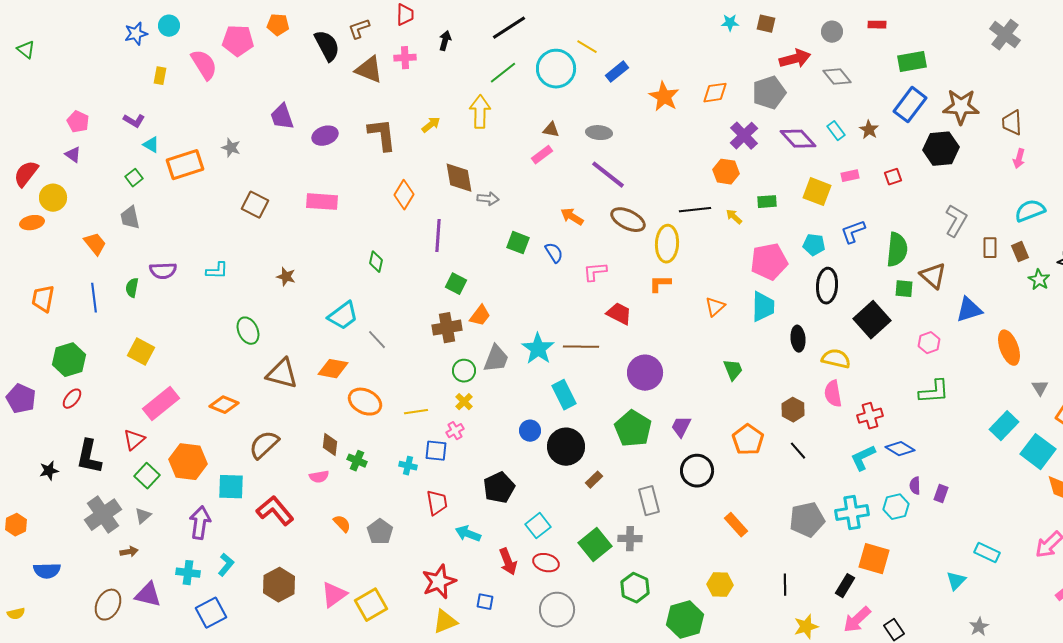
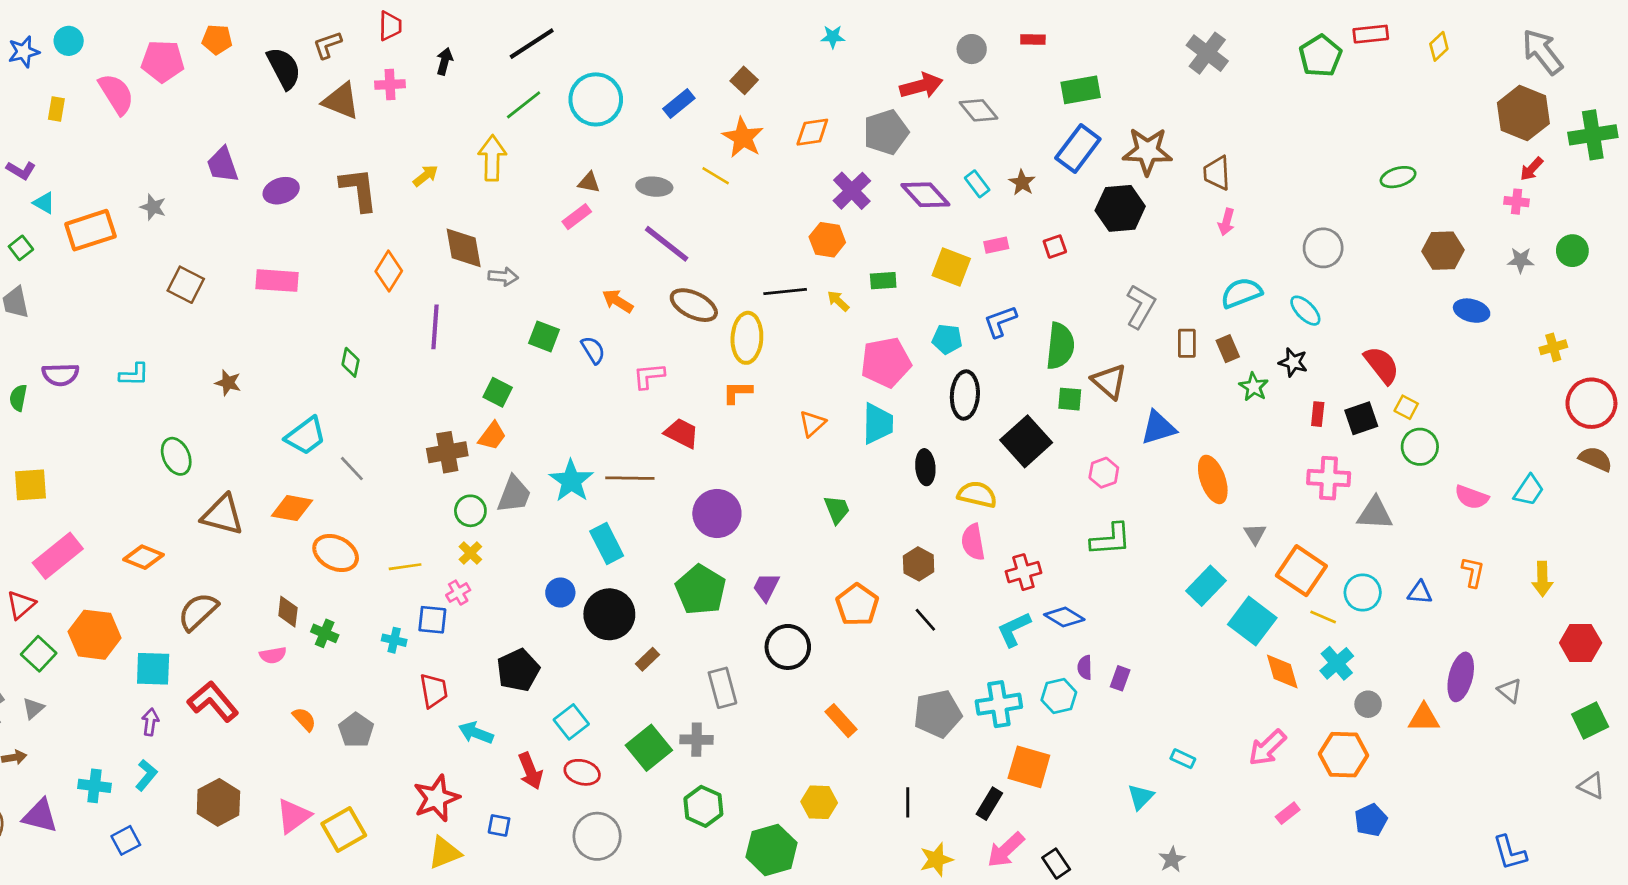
brown square: (766, 24) -> (744, 80), moved, turned 30
yellow line: (587, 47) -> (716, 176), moved
green square: (456, 284) -> (498, 392), moved
yellow square: (141, 352) -> (30, 485), turned -32
purple arrow: (200, 523) -> (150, 722), moved, size x0.6
cyan rectangle: (987, 553) -> (1183, 759), size x0.7
blue square: (211, 613) -> (126, 840), size x0.7

